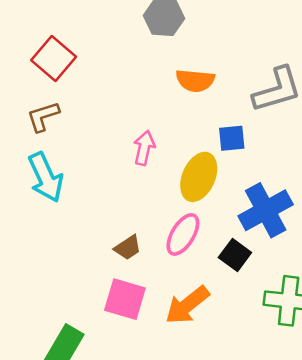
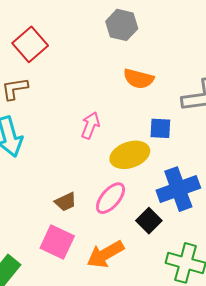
yellow ellipse: (199, 177) -> (130, 155), turned 39

